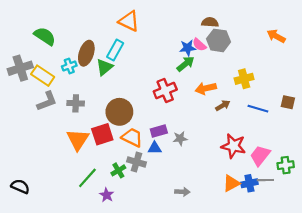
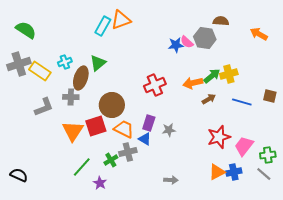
orange triangle: (129, 21) -> (121, 20), turned -45
brown semicircle: (210, 22) -> (221, 21), moved
green semicircle: (45, 36) -> (26, 30), moved
cyan rectangle: (115, 50) -> (103, 26), moved
brown ellipse: (86, 53) -> (81, 78), moved
green arrow: (185, 64) -> (212, 76), moved
gray L-shape: (47, 101) -> (44, 107), moved
purple rectangle: (159, 131) -> (149, 123), turned -56
red star: (233, 146) -> (219, 137), turned -30
blue triangle: (155, 148) -> (145, 139), turned 32
gray cross: (136, 162) -> (128, 152), turned -30
gray line: (265, 180) -> (264, 174), moved, turned 42

